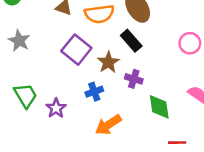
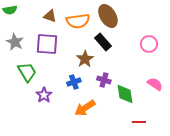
purple square: (76, 50) -> (47, 44), moved, turned -35
purple cross: (134, 79) -> (104, 80), moved
green trapezoid: (25, 95) -> (27, 72), moved

